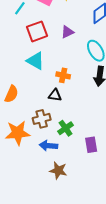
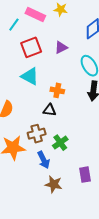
purple rectangle: (91, 145) -> (85, 175), moved
blue arrow: (48, 146) -> (44, 160), turned -120

